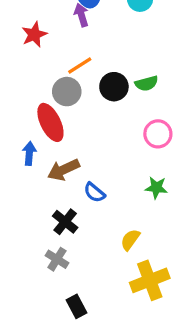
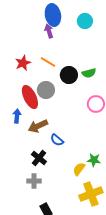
red star: (34, 35) -> (23, 63), moved
orange line: (80, 66) -> (48, 62), turned 63
gray circle: (67, 92) -> (46, 90), moved
green star: (156, 188) -> (94, 160), moved
gray cross: (57, 259) -> (34, 181), turned -32

